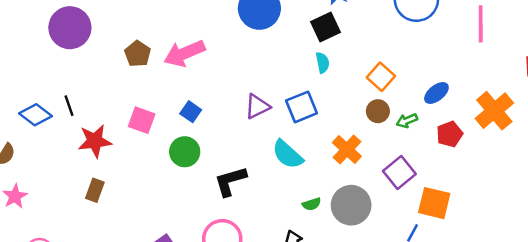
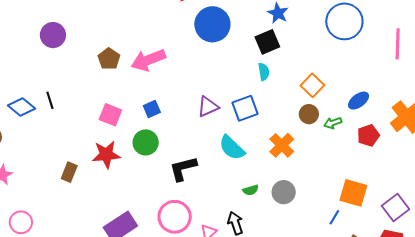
purple circle: (70, 28) -> (53, 35), size x0.7
blue square: (191, 112) -> (152, 109), turned 30
red star: (95, 141) -> (106, 155), moved
purple square: (399, 173) -> (396, 207), moved
gray circle: (351, 205) -> (284, 192), size x0.7

